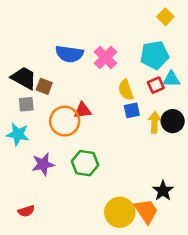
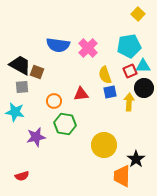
red triangle: (83, 110) -> (81, 94), moved
orange circle: (65, 121) -> (54, 101), size x0.6
black circle: (173, 121) -> (144, 88), moved
green hexagon: (85, 163) -> (65, 124), moved
orange trapezoid: (146, 211) -> (122, 176), turned -145
yellow circle: (120, 212) -> (104, 145), moved

